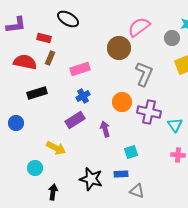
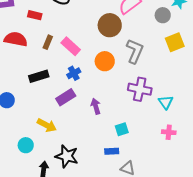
brown rectangle: (50, 58) -> (48, 42), moved
pink rectangle: (80, 69) -> (71, 46), turned 60
black rectangle: (37, 93) -> (39, 76), moved
orange circle: (122, 102) -> (105, 61), moved
black star: (91, 179) -> (67, 156), moved

